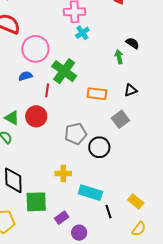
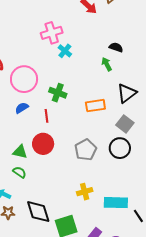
green cross: (64, 71) -> (58, 93), size x0.7
black triangle: (131, 90) -> (127, 93), size x1.5
black circle: (99, 147) -> (120, 148), moved

